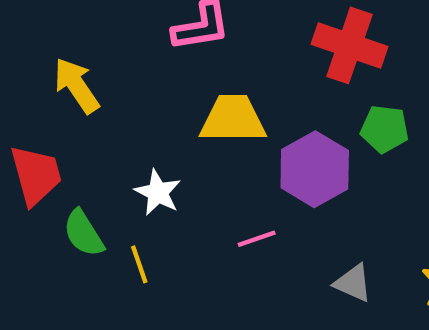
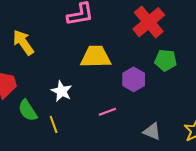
red cross: (349, 45) -> (149, 22), turned 32
purple hexagon: (315, 169) -> (134, 79), size x0.7

